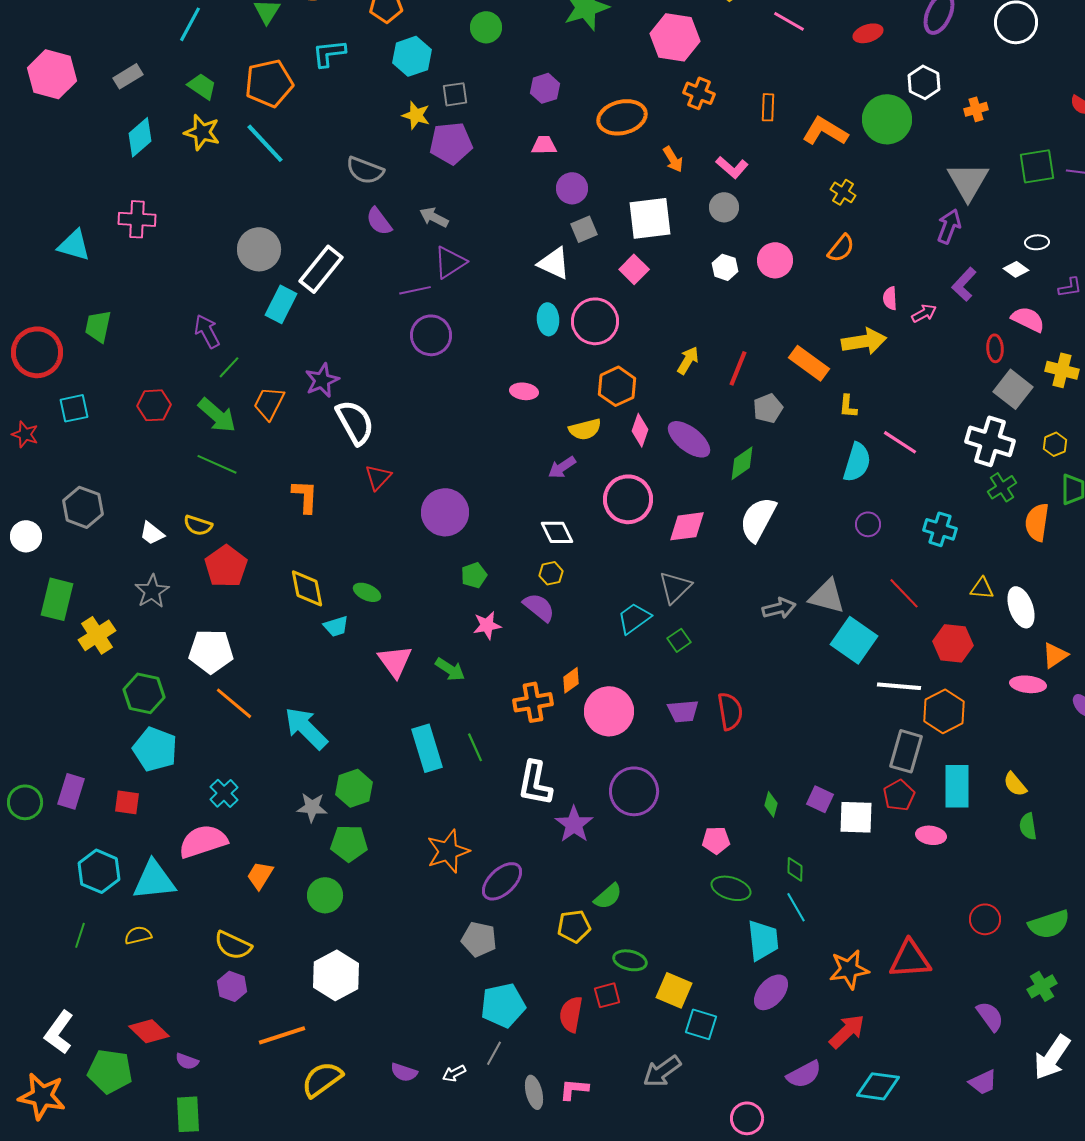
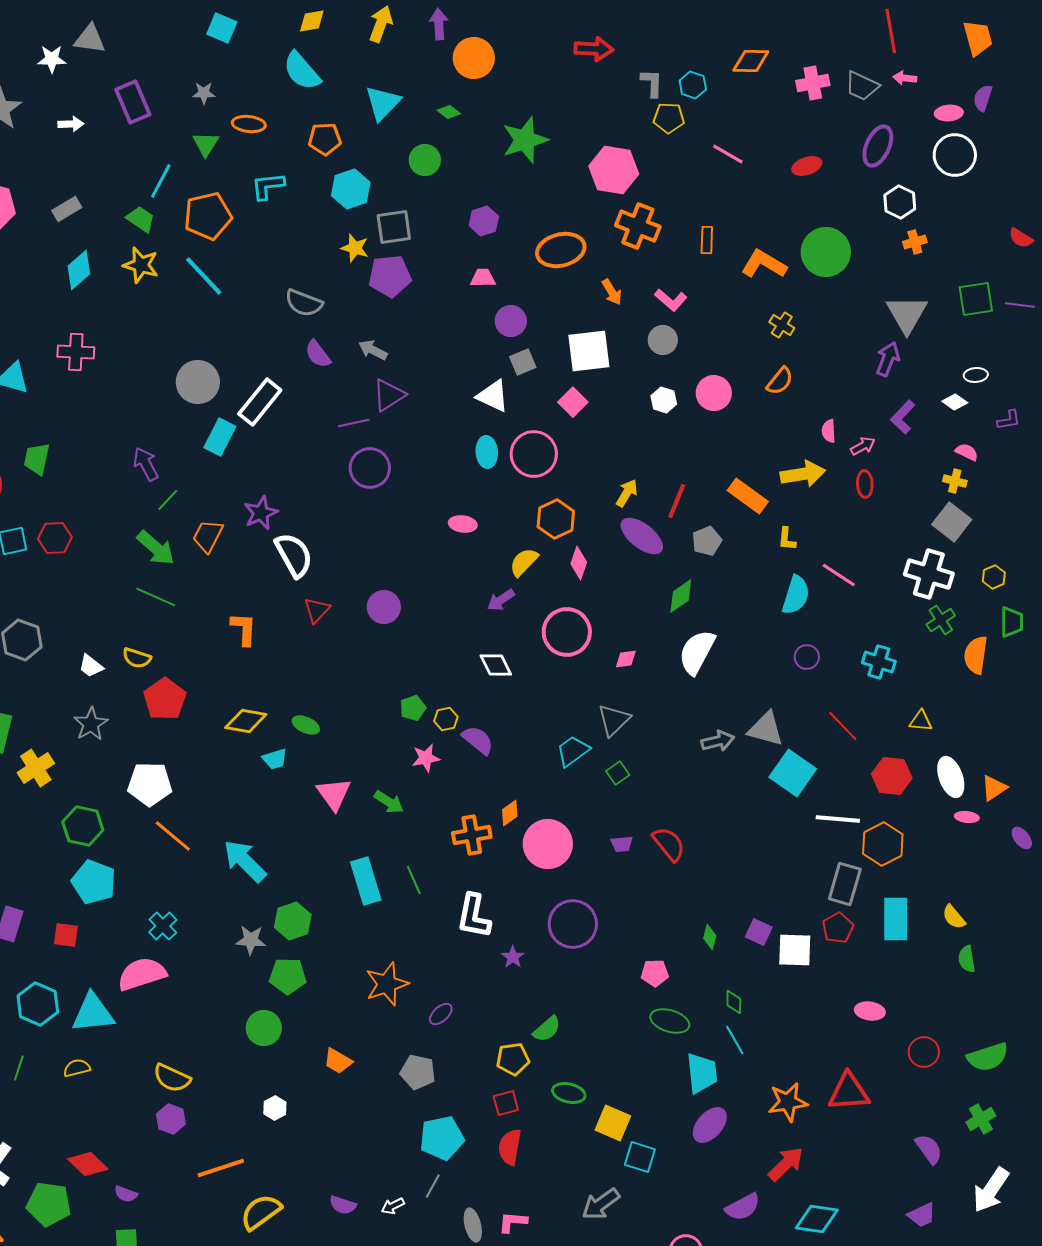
cyan line: (190, 24) -> (161, 181), moved
white hexagon: (924, 82) -> (900, 202), moved
orange cross: (699, 93) -> (638, 226), size x1.4
gray square: (455, 94) -> (394, 227), size x1.4
pink semicircle: (1028, 319) -> (967, 452), size x0.7
red ellipse: (995, 348) -> (865, 484), moved
yellow cross: (1062, 370) -> (955, 481), moved, size x0.7
red hexagon: (154, 405) -> (55, 538), moved
yellow semicircle: (585, 429) -> (524, 562), turned 148
purple ellipse: (689, 439) -> (642, 536), moved
purple circle: (445, 512) -> (384, 607), moved, size x0.7
pink diamond: (687, 526) -> (626, 659), size x0.6
yellow hexagon: (551, 573) -> (446, 719), moved
yellow diamond: (307, 588) -> (246, 721), turned -69
white ellipse: (1021, 607) -> (951, 777), moved
pink ellipse: (1028, 684) -> (967, 817), size x0.7
purple trapezoid: (683, 711) -> (622, 844), size x0.7
red semicircle: (730, 711) -> (669, 844), turned -30
purple star: (574, 824) -> (513, 957), size x0.6
pink ellipse: (931, 835) -> (870, 1011), moved
orange trapezoid: (260, 875) -> (338, 1061), moved, turned -92
purple ellipse: (502, 881) -> (441, 1014), size x0.6
white hexagon: (336, 975) -> (275, 1108), size x0.5
red square: (607, 995) -> (506, 1103), moved

